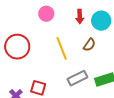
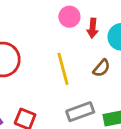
pink circle: (46, 14) -> (69, 17), moved

